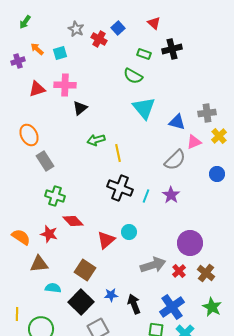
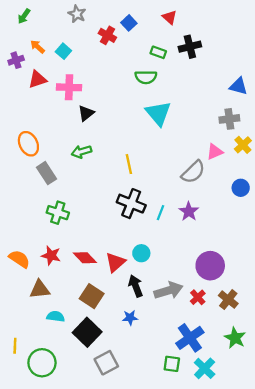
gray star: (76, 29) -> (77, 14), moved
cyan square: (60, 53) -> (63, 51), turned -32
green semicircle: (133, 76) -> (146, 77), turned -30
red triangle: (37, 89) -> (37, 79), moved
blue triangle: (177, 122) -> (238, 86), moved
green arrow: (96, 140) -> (82, 152), moved
red diamond: (73, 221) -> (85, 258), moved
blue star: (111, 295) -> (130, 318), moved
black arrow: (134, 304) -> (136, 286), moved

